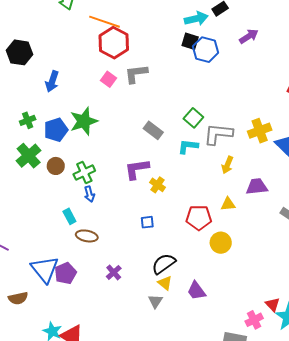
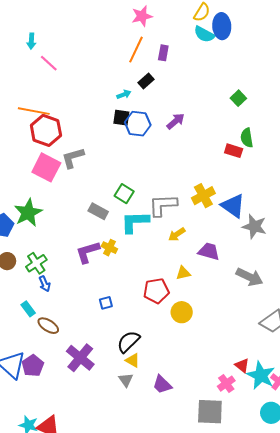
cyan arrow: (196, 19) -> (124, 94), size x0.6
purple arrow: (249, 36) -> (176, 121), moved
pink square: (109, 79) -> (46, 167), size x1.8
green square: (193, 118) -> (124, 194), moved
cyan L-shape: (188, 146) -> (135, 222), size x1.4
yellow arrow: (227, 165) -> (177, 234), turned 42
yellow cross: (157, 185) -> (109, 248), moved
purple trapezoid: (257, 187) -> (209, 251), turned 30
brown ellipse: (87, 236) -> (48, 326), turned 30
purple cross: (114, 272) -> (80, 358), size x1.8
purple trapezoid: (196, 291) -> (162, 385), moved

